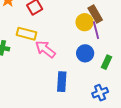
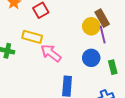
green rectangle: (107, 62) -> (113, 67), turned -40

